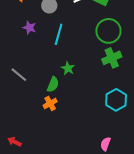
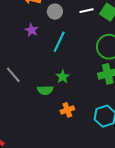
green semicircle: (53, 84) -> (45, 90), turned 56
orange cross: (50, 103) -> (67, 110), moved

